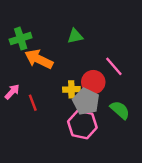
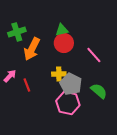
orange arrow: (39, 59) -> (32, 49), turned -90
red circle: (93, 82) -> (64, 43), moved

